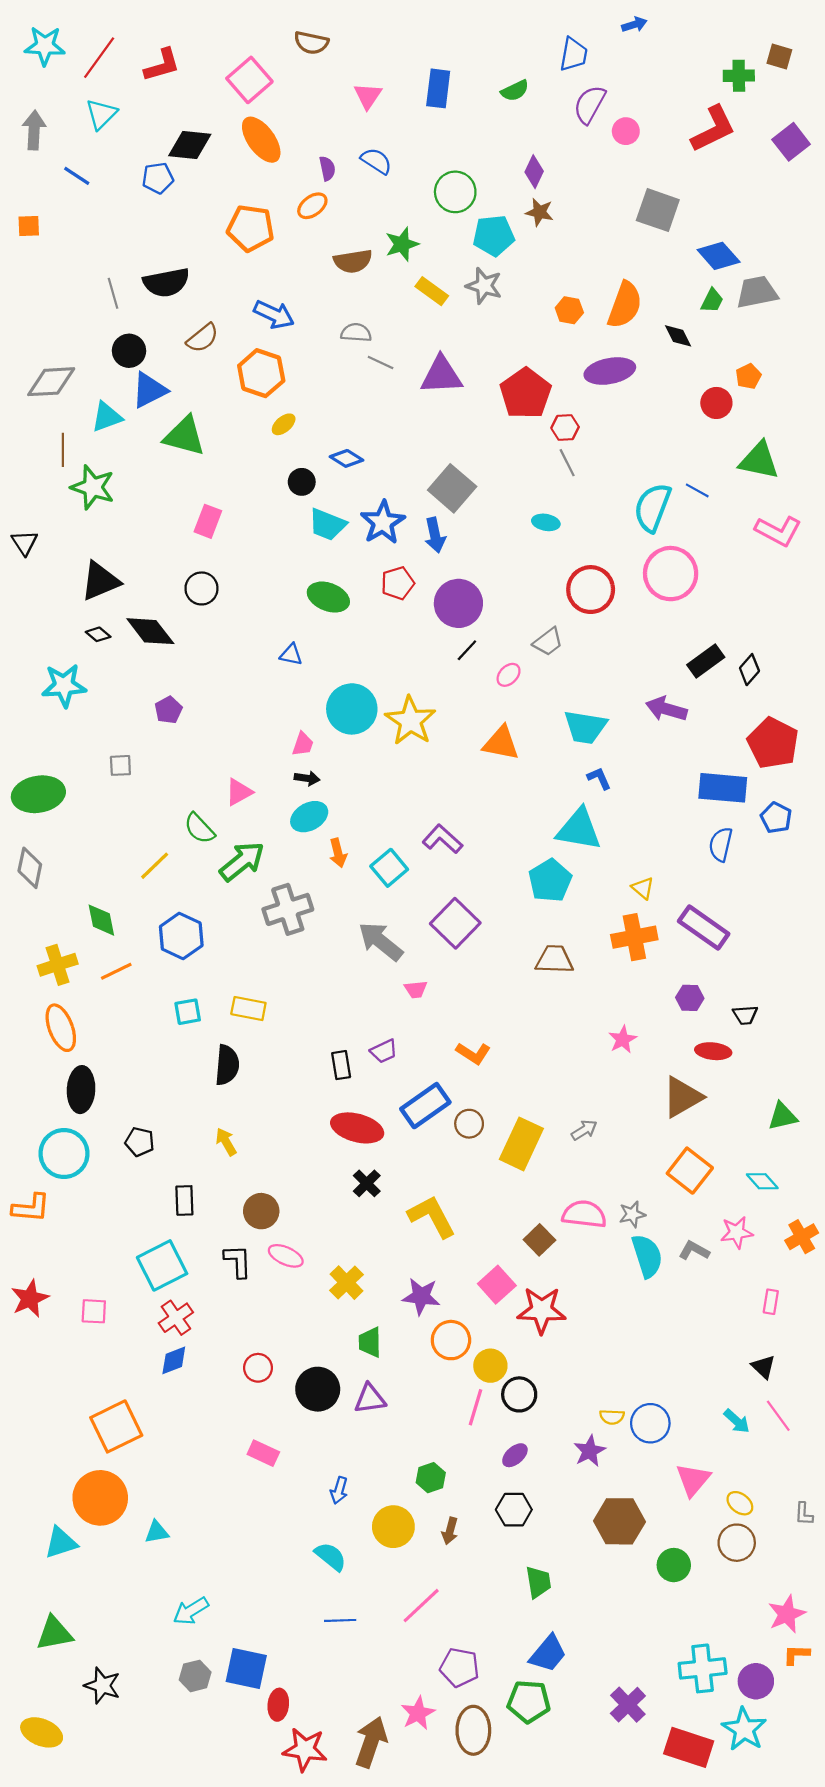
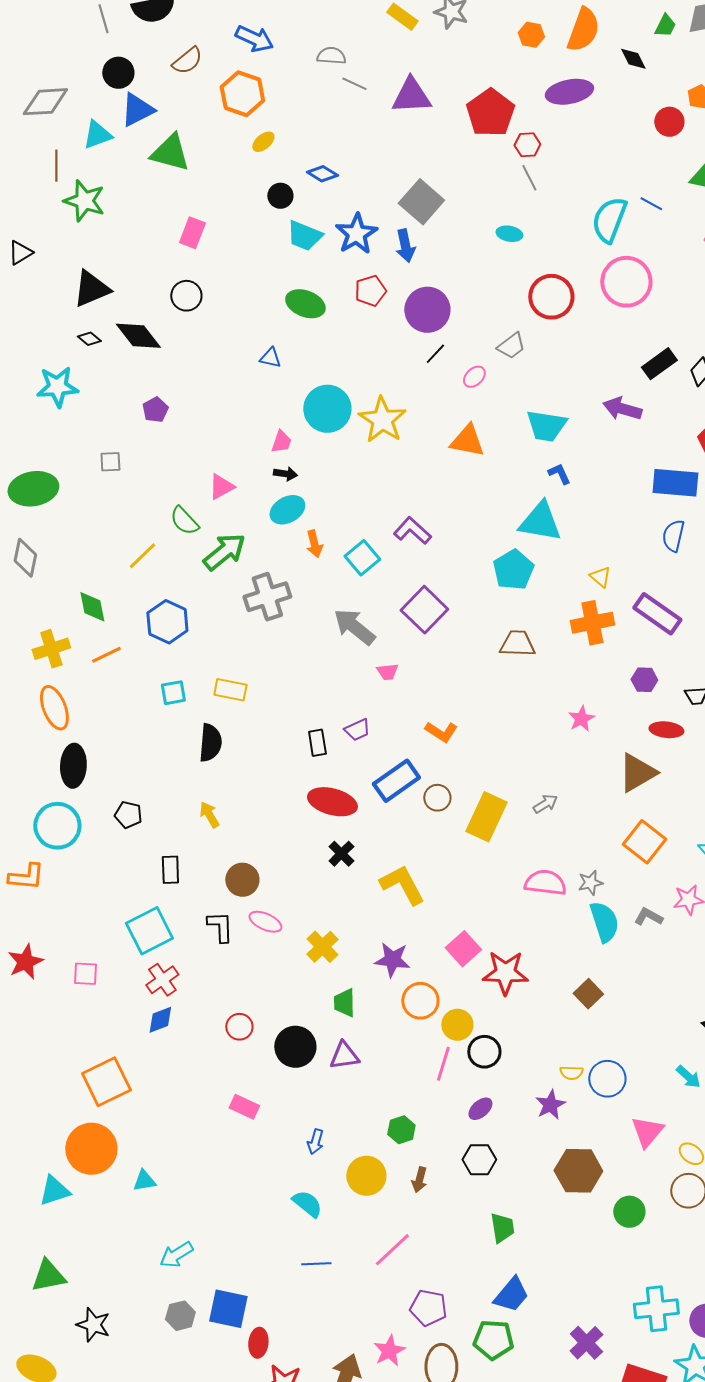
black triangle: (25, 543) -> (20, 253), turned 32
brown square: (539, 1240) -> (588, 994), moved

